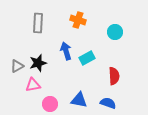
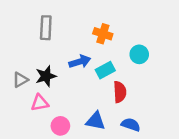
orange cross: (78, 20) -> (103, 34), moved
cyan circle: (115, 32) -> (139, 54), moved
blue arrow: (66, 51) -> (80, 62), turned 90
red semicircle: (114, 76) -> (120, 92), moved

